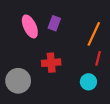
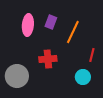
pink ellipse: (30, 26) -> (28, 25), turned 30
orange line: (94, 34) -> (73, 32), moved

